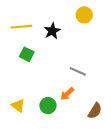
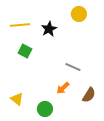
green circle: (48, 106) -> (45, 109), moved
brown semicircle: (95, 111) -> (89, 95), moved

